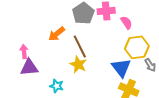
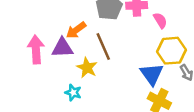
pink arrow: (24, 52) -> (36, 50), size x1.6
yellow star: (78, 65) -> (87, 68), moved
purple triangle: (29, 67) -> (62, 48), moved

